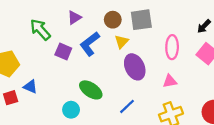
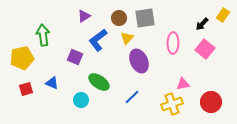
green arrow: (40, 30) -> (43, 35), moved, turned 35
purple square: (63, 52) -> (75, 57), moved
pink triangle: (170, 81) -> (183, 84), moved
blue triangle: (30, 87) -> (52, 83), moved

